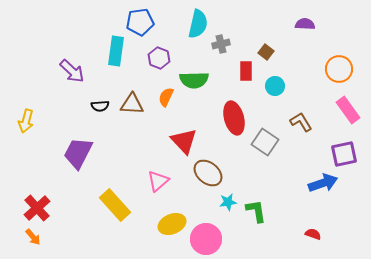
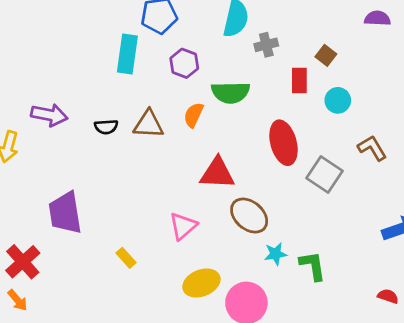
purple arrow: (72, 71) -> (49, 115), moved, turned -32
red triangle: (184, 141) -> (217, 173), turned -44
purple trapezoid: (78, 153) -> (65, 213), moved, turned -36
yellow rectangle: (115, 205) -> (126, 258), size x0.5

